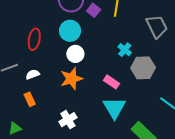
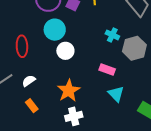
orange star: (71, 79) -> (69, 91), moved
cyan triangle: (114, 108) -> (116, 94), size x0.7
white cross: (68, 120) -> (74, 116), turned 30

